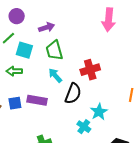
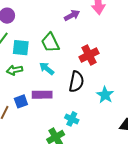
purple arrow: (47, 27) -> (72, 15), moved
cyan arrow: (55, 75) -> (47, 69), moved
cyan cross: (84, 127) -> (72, 119), moved

